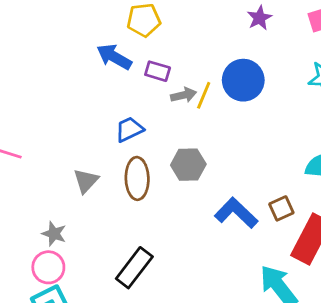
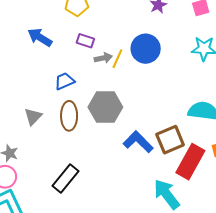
blue arrow: (114, 57) -> (40, 37), moved
gray hexagon: (188, 165) -> (105, 107), size x1.4
brown square: (281, 208) -> (170, 140), size x1.6

